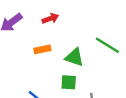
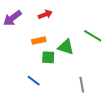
green square: (69, 82) -> (48, 57), moved

